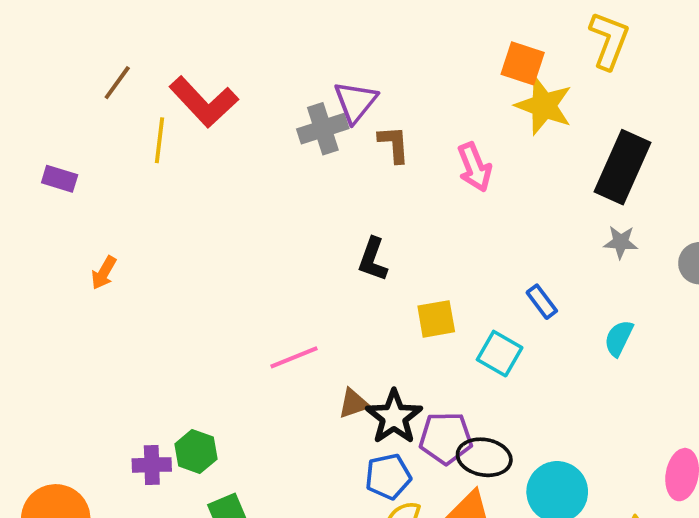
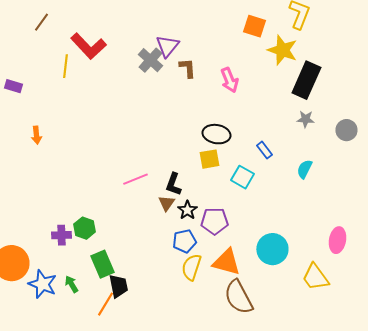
brown line: (117, 83) -> (41, 22), moved
yellow star: (544, 106) -> (282, 50), moved
gray cross: (323, 129) -> (150, 60), turned -30
black L-shape: (373, 259) -> (173, 184), moved
orange arrow: (104, 273) -> (36, 135), turned -36
brown triangle: (354, 403) -> (166, 203), turned -36
black star: (394, 417) -> (187, 210), size x0.7
black ellipse: (484, 457) -> (216, 134), moved

